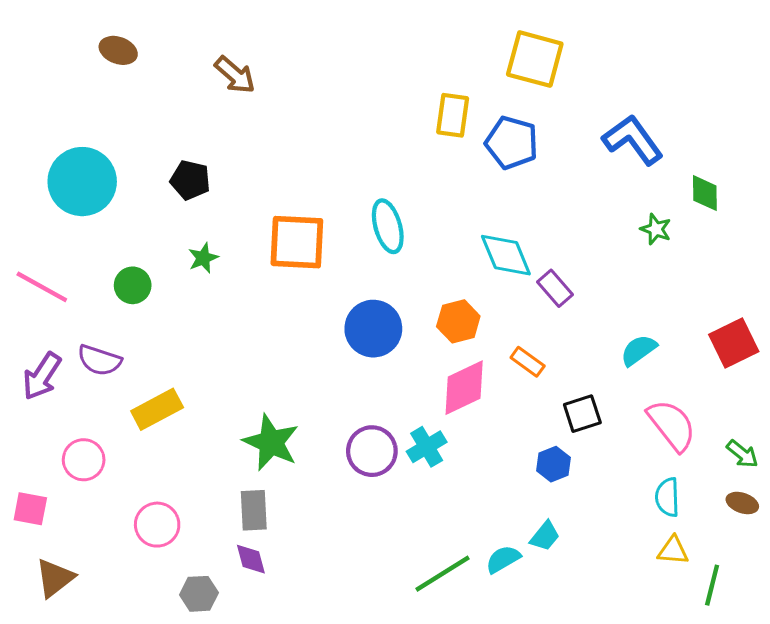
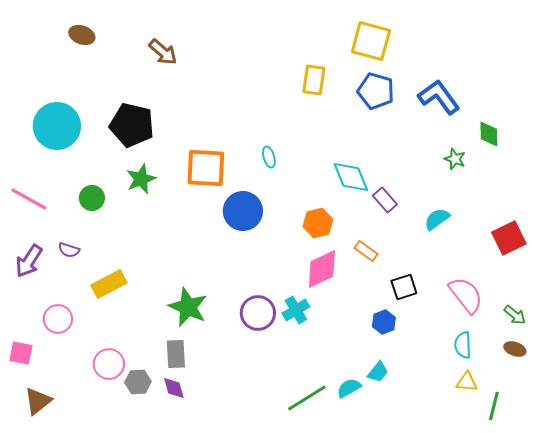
blue pentagon: (512, 143) -> (376, 91), moved
black pentagon: (190, 180) -> (132, 125), size x1.6
cyan ellipse: (388, 226) -> (269, 157), size x0.6
green star: (203, 258) -> (141, 179), size x1.4
blue circle: (373, 329) -> (243, 211), moved
cyan semicircle: (639, 350) -> (437, 219), moved
purple semicircle: (99, 360) -> (69, 250), size x0.7
gray hexagon: (199, 594) -> (138, 382), moved

